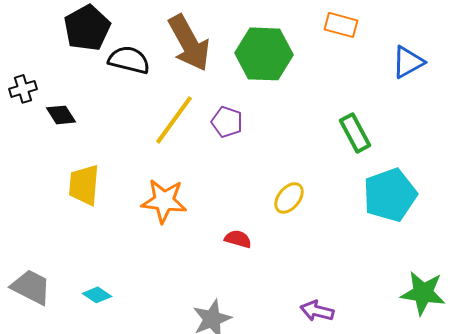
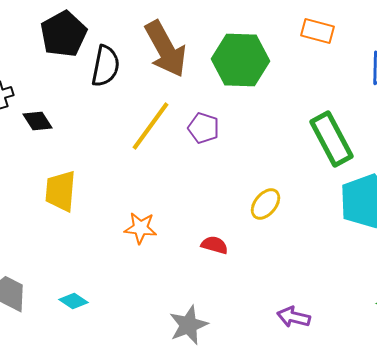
black semicircle: (129, 60) -> (106, 66), turned 87
green rectangle: (355, 133) -> (332, 139), size x1.4
orange star: (164, 201) -> (141, 228), moved, size x0.7

